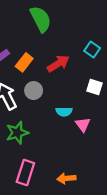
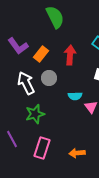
red arrow: (58, 64) -> (70, 55), turned -54

